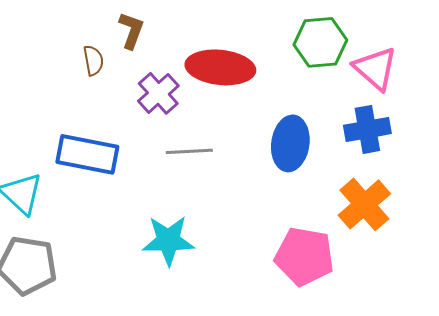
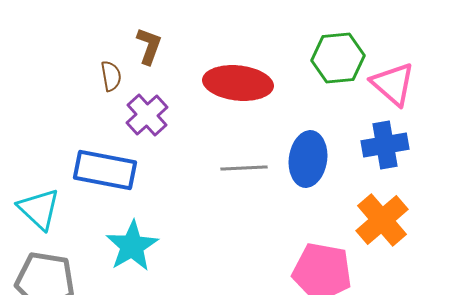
purple cross: (158, 93) -> (147, 115), moved
gray line: (189, 151) -> (244, 168), moved
cyan star: (168, 240) -> (132, 246), moved, turned -30

